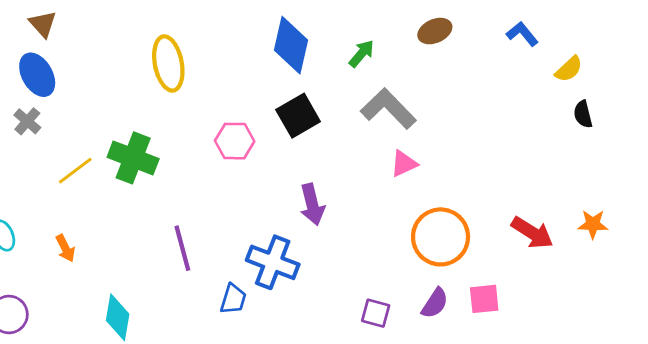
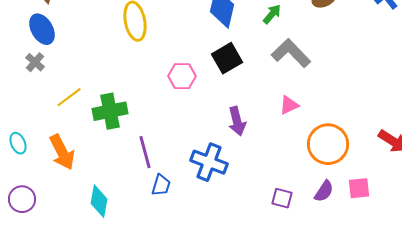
green cross: (133, 158) -> (110, 111), moved, turned -32
pink triangle: (404, 164) -> (289, 105), moved
orange arrow: (65, 248) -> (62, 152), size x1.8
blue trapezoid: (233, 299) -> (161, 185), moved

